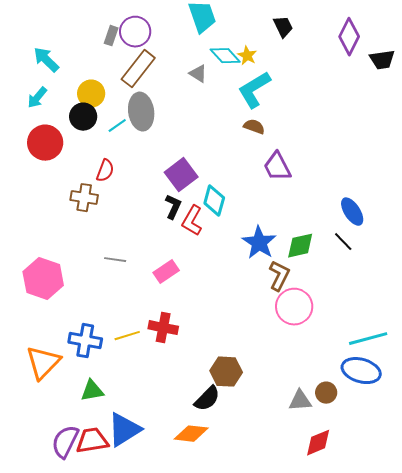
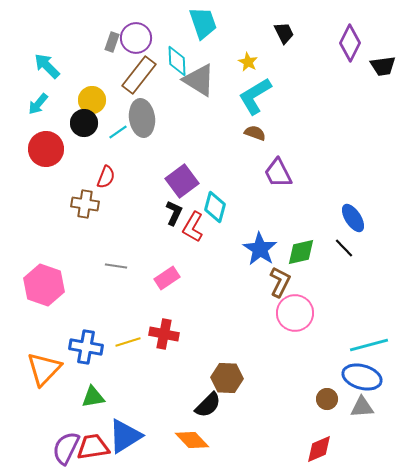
cyan diamond: (225, 56) -> (177, 61), moved, turned 40
gray triangle: (198, 74) -> (199, 80), size x1.8
gray triangle: (300, 401) -> (362, 407), moved
orange diamond: (191, 434) -> (192, 440), turned 40

